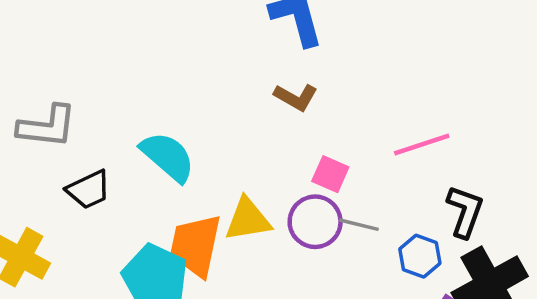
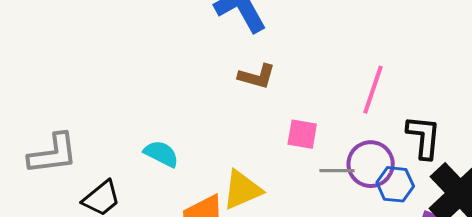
pink line: (422, 145) -> (373, 90), turned -39
cyan semicircle: (168, 157) -> (161, 154), size x0.7
purple circle: (315, 222) -> (371, 164), moved

